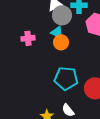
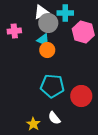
pink cross: (28, 38) -> (14, 31), moved

